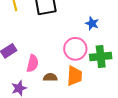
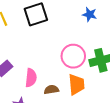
blue star: (92, 23) -> (90, 14), moved

